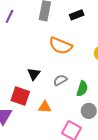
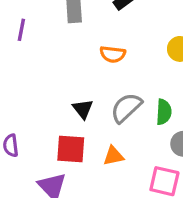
orange semicircle: (61, 46) -> (113, 54), size x0.7
gray semicircle: (60, 80) -> (126, 108), size x1.5

